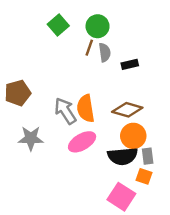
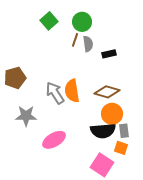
pink ellipse: (82, 142) -> (54, 140), moved

